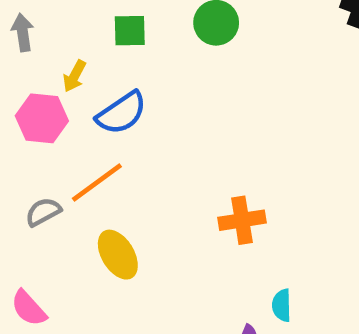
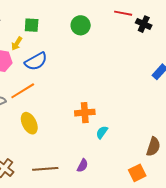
green square: (130, 31) -> (32, 25), moved
cyan semicircle: (282, 305) -> (102, 132), moved, turned 32

